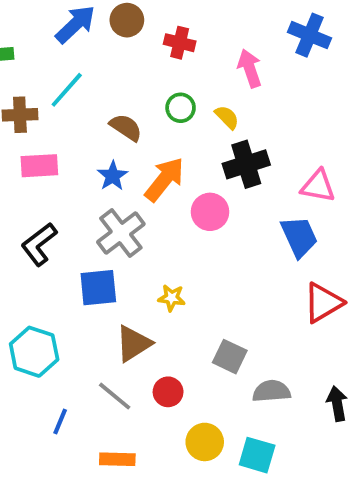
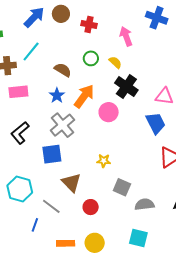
black cross: (246, 164) -> (126, 87), turned -35
yellow star: (172, 298) -> (104, 161), moved
brown triangle: (133, 344) -> (71, 183), turned -40
gray line: (115, 396) -> (51, 206), moved
yellow circle: (205, 442) -> (95, 243), moved

